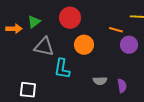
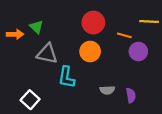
red circle: (70, 18) -> (93, 23), moved
green triangle: (34, 22) -> (36, 27), turned -40
white square: (28, 90) -> (30, 100), turned 36

